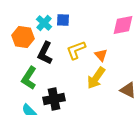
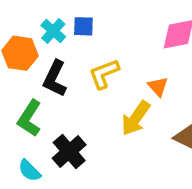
orange triangle: (101, 55) -> (158, 87), moved
black cross: (54, 99) -> (69, 151), turned -30

